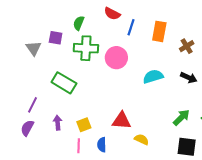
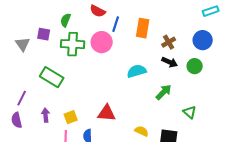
pink circle: (116, 58) -> (102, 42), moved
black arrow: (189, 78) -> (170, 62), moved
green arrow: (181, 117) -> (164, 92), moved
purple semicircle: (27, 128) -> (17, 120), turned -42
yellow semicircle: (142, 139) -> (142, 131), moved

